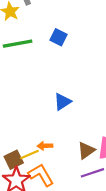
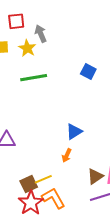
blue square: (59, 37) -> (88, 71), moved
orange arrow: (45, 146) -> (67, 155), moved, turned -64

